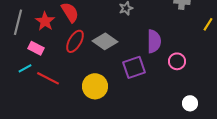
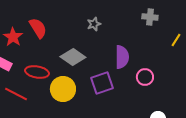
red ellipse: (75, 41) -> (37, 72), moved, turned 70
yellow circle: (95, 86) -> (63, 89), moved

